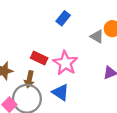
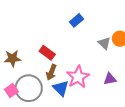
pink star: (65, 63) -> (78, 77), moved
brown arrow: (29, 79) -> (51, 72), moved

